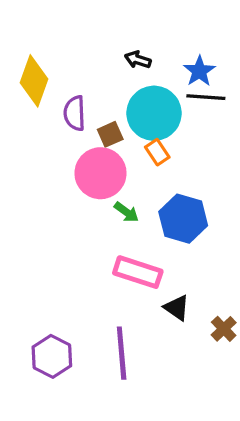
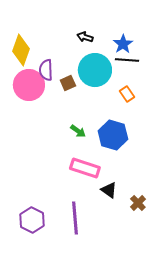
orange rectangle: (157, 152) -> (127, 94), moved
pink circle: (101, 173) -> (29, 85), moved

